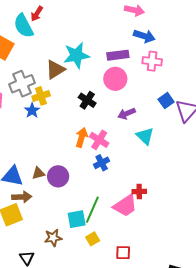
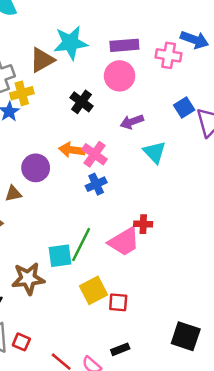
blue arrow: (144, 36) -> (195, 40), moved
orange arrow: (82, 137) -> (72, 150), turned -102
purple circle: (58, 176) -> (36, 168), moved
brown star: (53, 238) -> (28, 278), size x1.4
yellow square: (93, 239) -> (93, 290), moved, size x1.5

